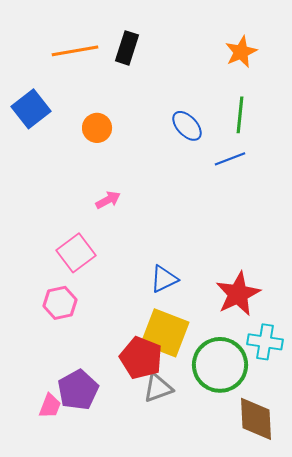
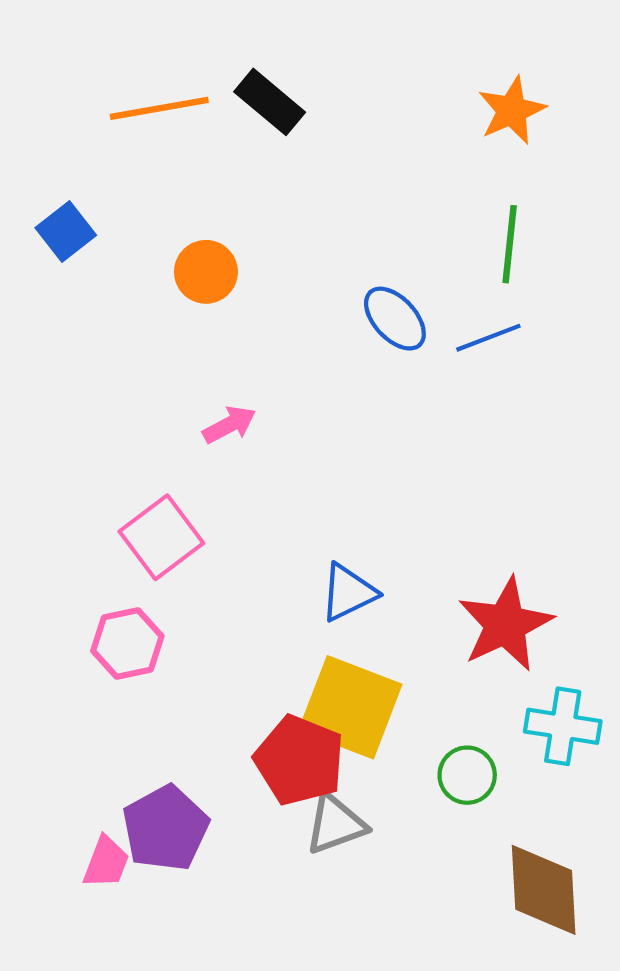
black rectangle: (127, 48) -> (270, 102), turned -68
blue square: (31, 109) -> (66, 231), size x0.7
blue ellipse: (187, 126) -> (395, 319), moved
green circle: (220, 365) -> (467, 775), size x0.5

